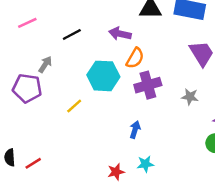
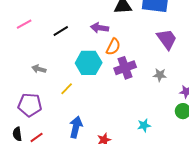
gray arrow: (45, 64) -> (39, 69), moved, turned -104
purple pentagon: (27, 88) -> (30, 105), moved
blue arrow: (135, 130) -> (76, 127), moved, size x1.5
cyan star: (145, 164) -> (144, 125), moved

